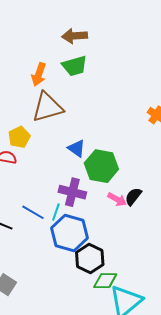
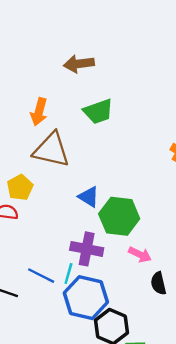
green trapezoid: (74, 66) -> (98, 112), moved
brown triangle: (47, 107) -> (51, 150), turned 32
black semicircle: (133, 196) -> (158, 283), moved, turned -48

